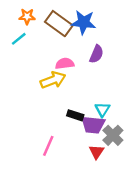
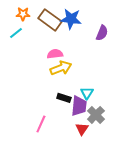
purple semicircle: (96, 54) -> (102, 33), moved
yellow arrow: (53, 80) -> (61, 68), moved
purple trapezoid: (93, 125) -> (79, 106), turned -90

